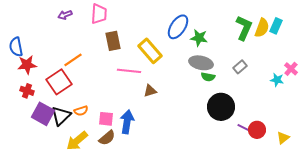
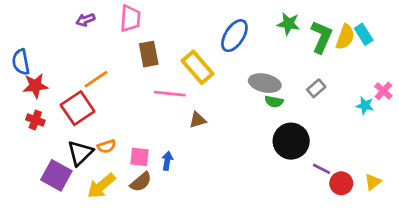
cyan rectangle: (276, 26) -> (364, 34), turned -56
green star: (199, 38) -> (288, 24), moved
purple square: (43, 114) -> (56, 175), moved
blue arrow: (127, 122) -> (167, 161), size x0.6
red circle: (257, 130) -> (341, 183), moved

